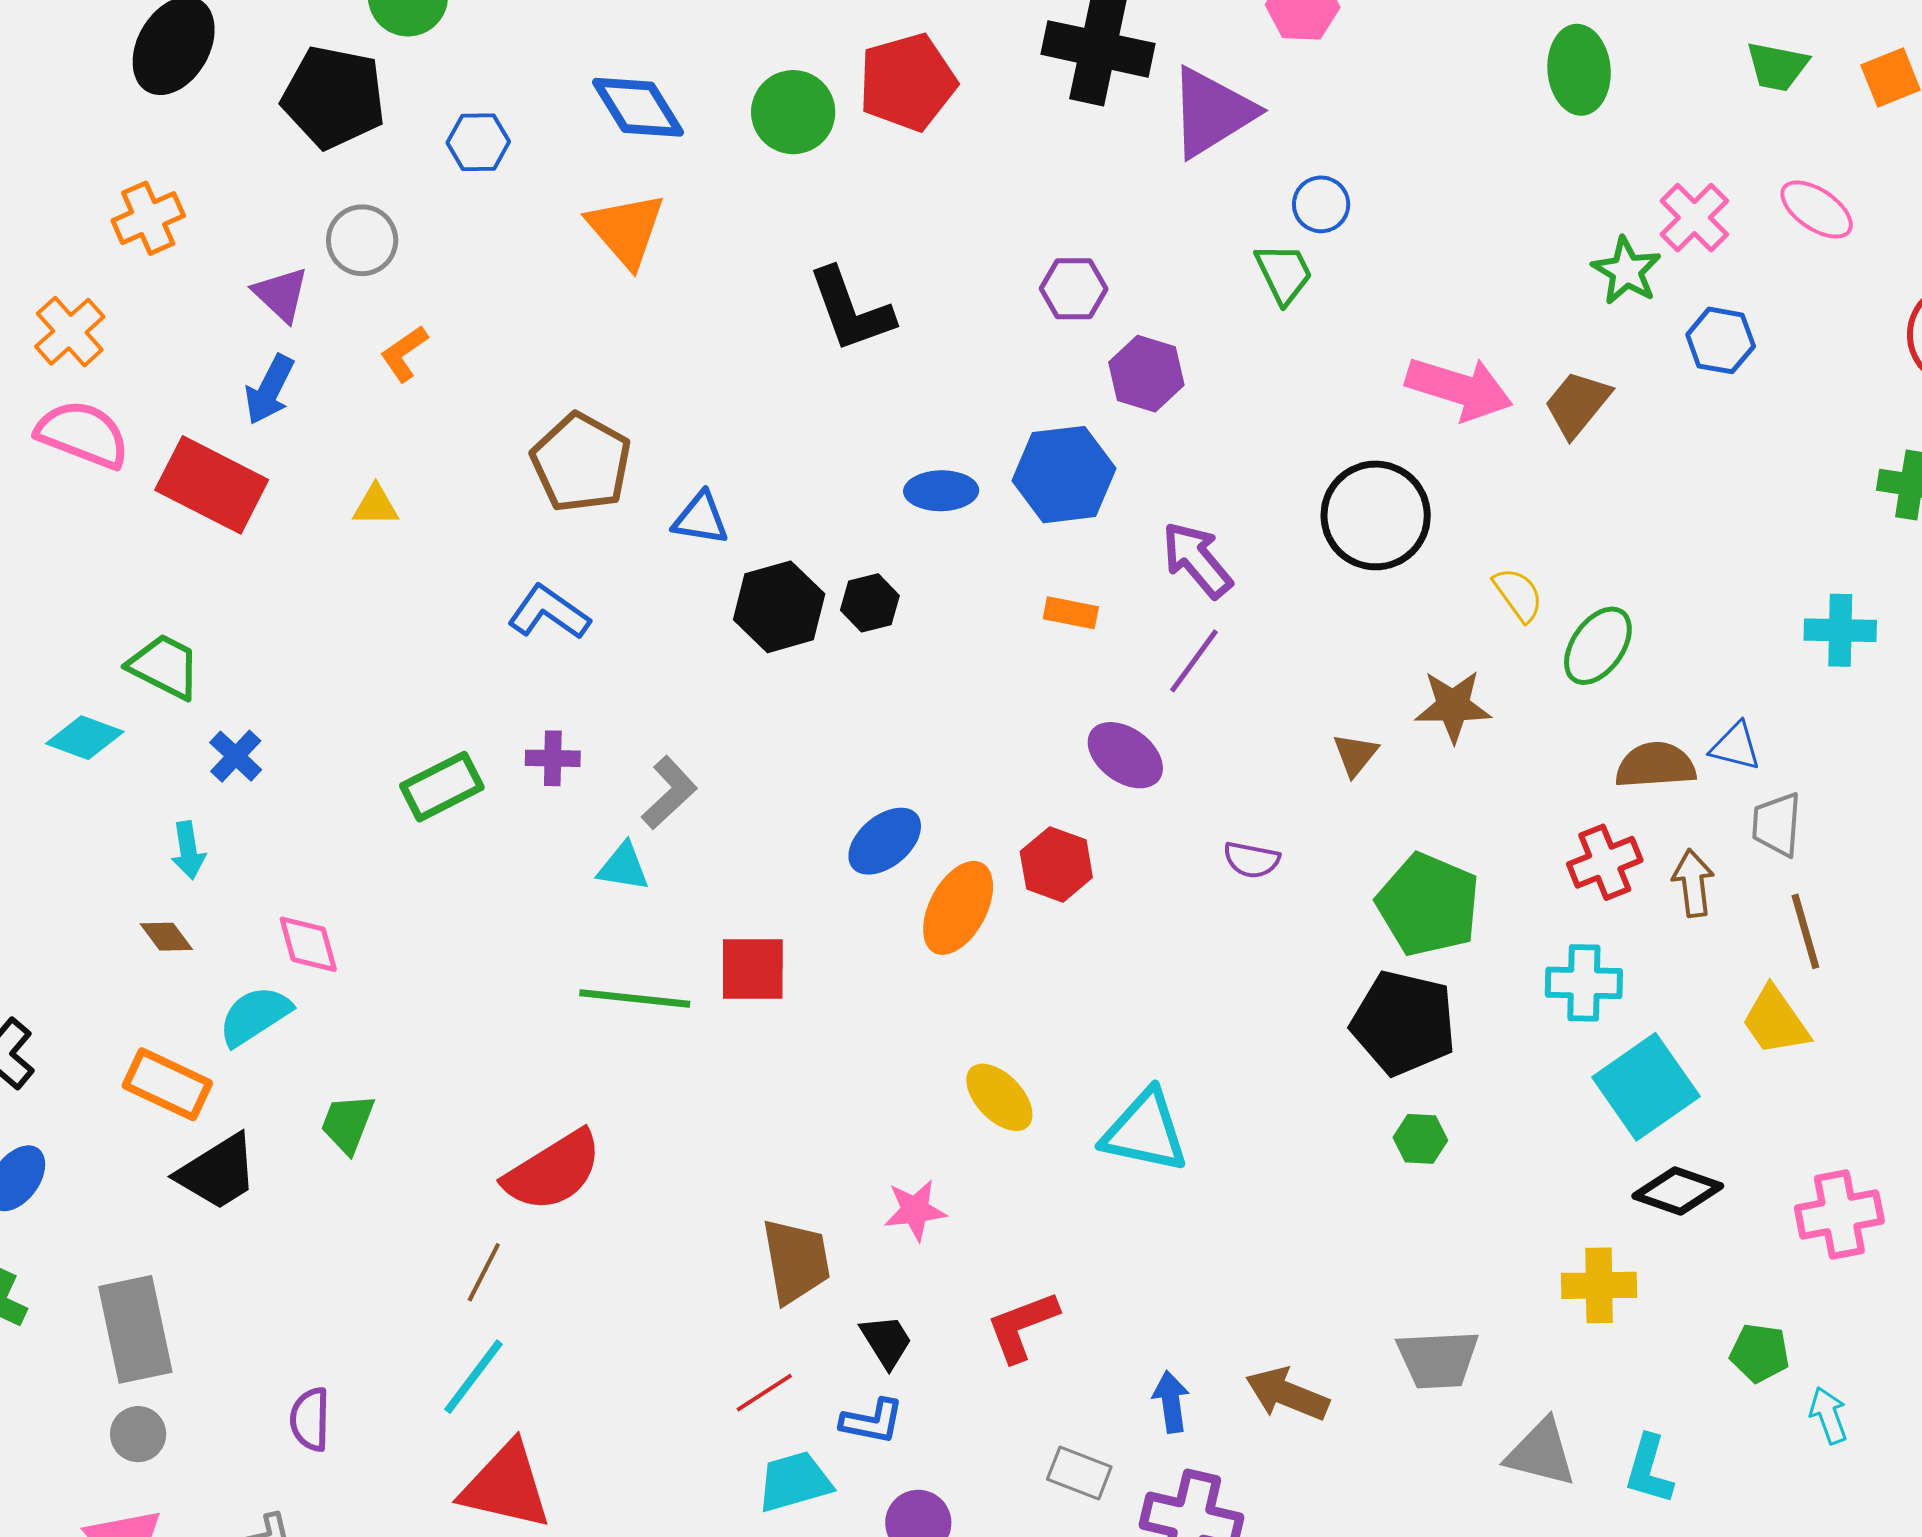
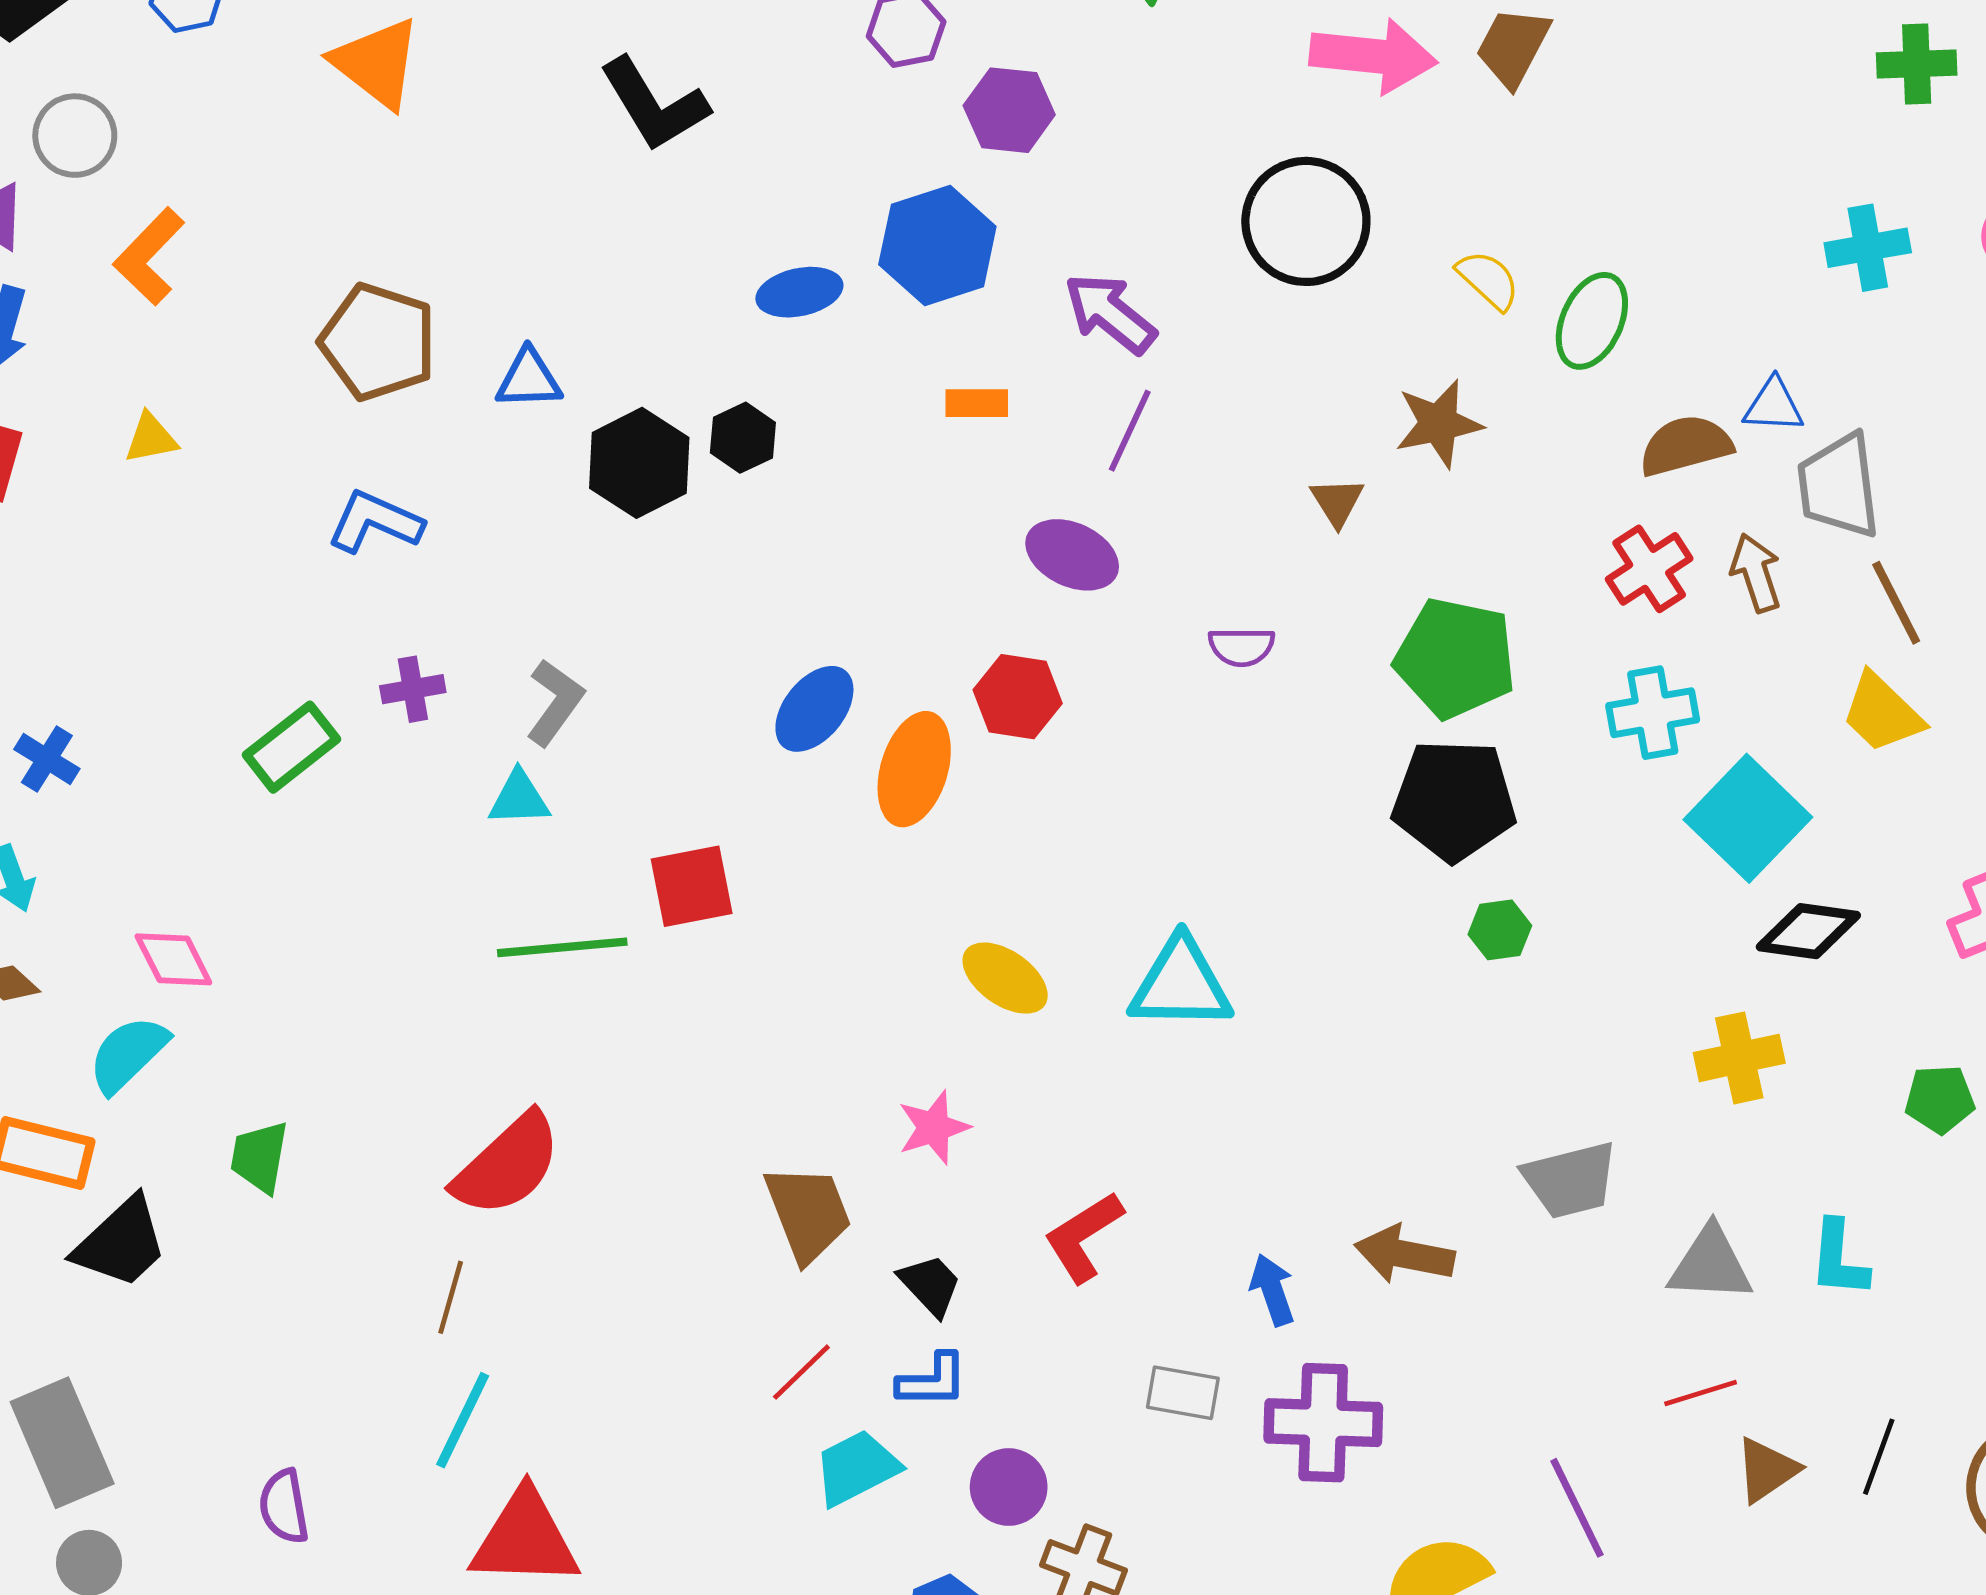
orange L-shape: (404, 353) -> (149, 256), size x1.4
gray trapezoid: (1777, 824) -> (1839, 486), size x1.4

